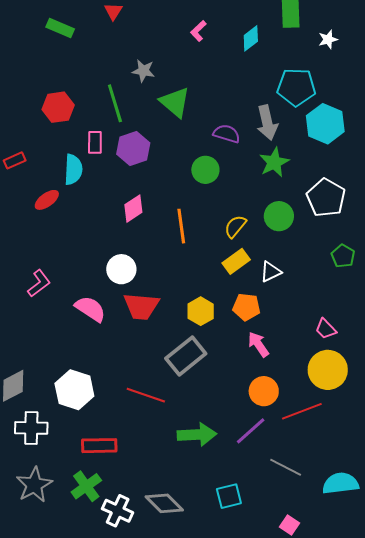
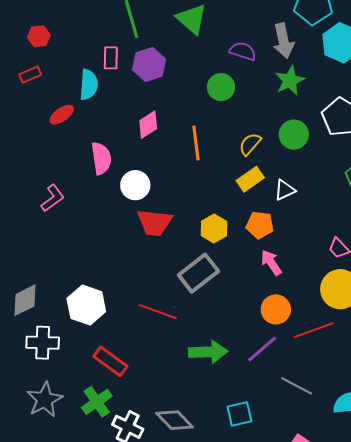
red hexagon: (58, 107) -> (39, 36), moved, size x0.7
pink semicircle: (90, 309) -> (101, 158), moved, turned 48
red rectangle: (99, 446) -> (110, 361), turned 36

